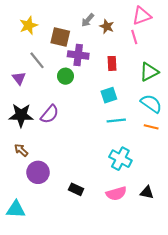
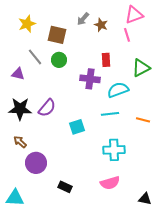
purple cross: (78, 55) -> (90, 79), moved
green circle: (65, 76) -> (59, 60), moved
purple triangle: (19, 78) -> (18, 74), turned -40
cyan square: (109, 95) -> (77, 127), moved
cyan semicircle: (151, 104) -> (118, 90), moved, turned -55
cyan cross: (120, 159) -> (114, 150), turned -30
black rectangle: (76, 189) -> (65, 187), moved
black triangle: (147, 192) -> (145, 199), moved

